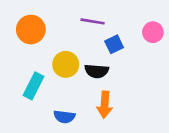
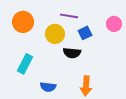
yellow circle: (66, 64) -> (55, 34), moved
orange arrow: (105, 105) -> (86, 86), moved

